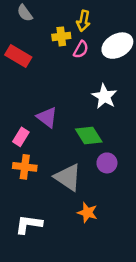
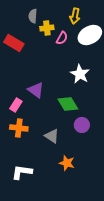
gray semicircle: (25, 13) -> (33, 16), moved, turned 40
yellow arrow: (83, 21) -> (75, 16), moved
gray triangle: (68, 177) -> (52, 136), size x0.7

